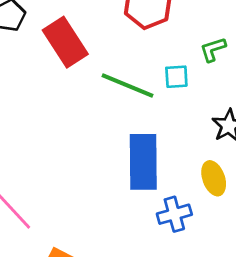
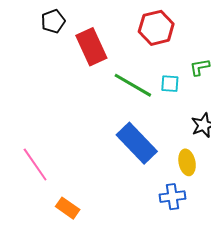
blue rectangle: (143, 162) -> (137, 143), turned -51
blue cross: (174, 214) -> (173, 197), moved

